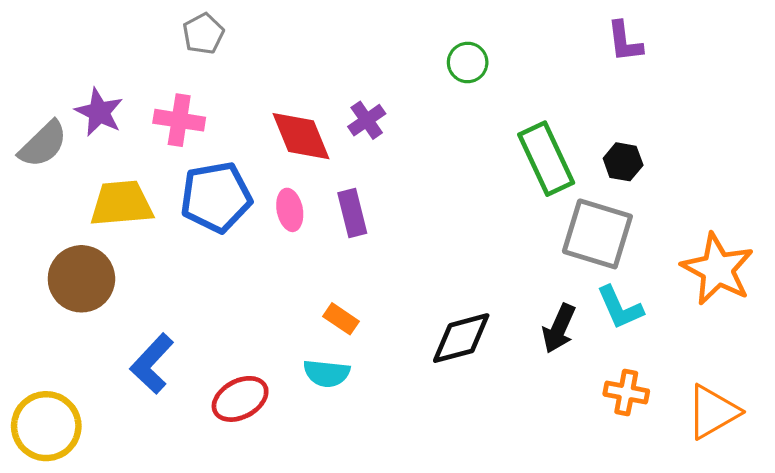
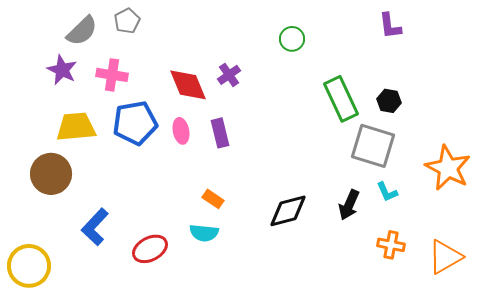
gray semicircle: (43, 144) -> (82, 31), moved
cyan L-shape: (620, 308) -> (387, 192), size x0.7

